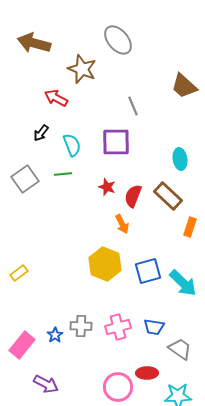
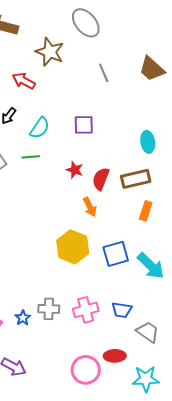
gray line: (133, 106) -> (104, 73), moved
purple square: (116, 142) -> (84, 125), size x0.7
cyan semicircle: (72, 145) -> (40, 128), turned 55
brown rectangle: (168, 196) -> (136, 179), turned -56
orange rectangle: (190, 227) -> (146, 211), moved

